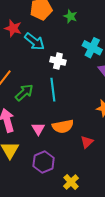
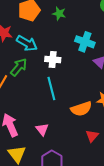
green arrow: (24, 93) -> (19, 67), moved
orange semicircle: (63, 126) -> (81, 109), moved

